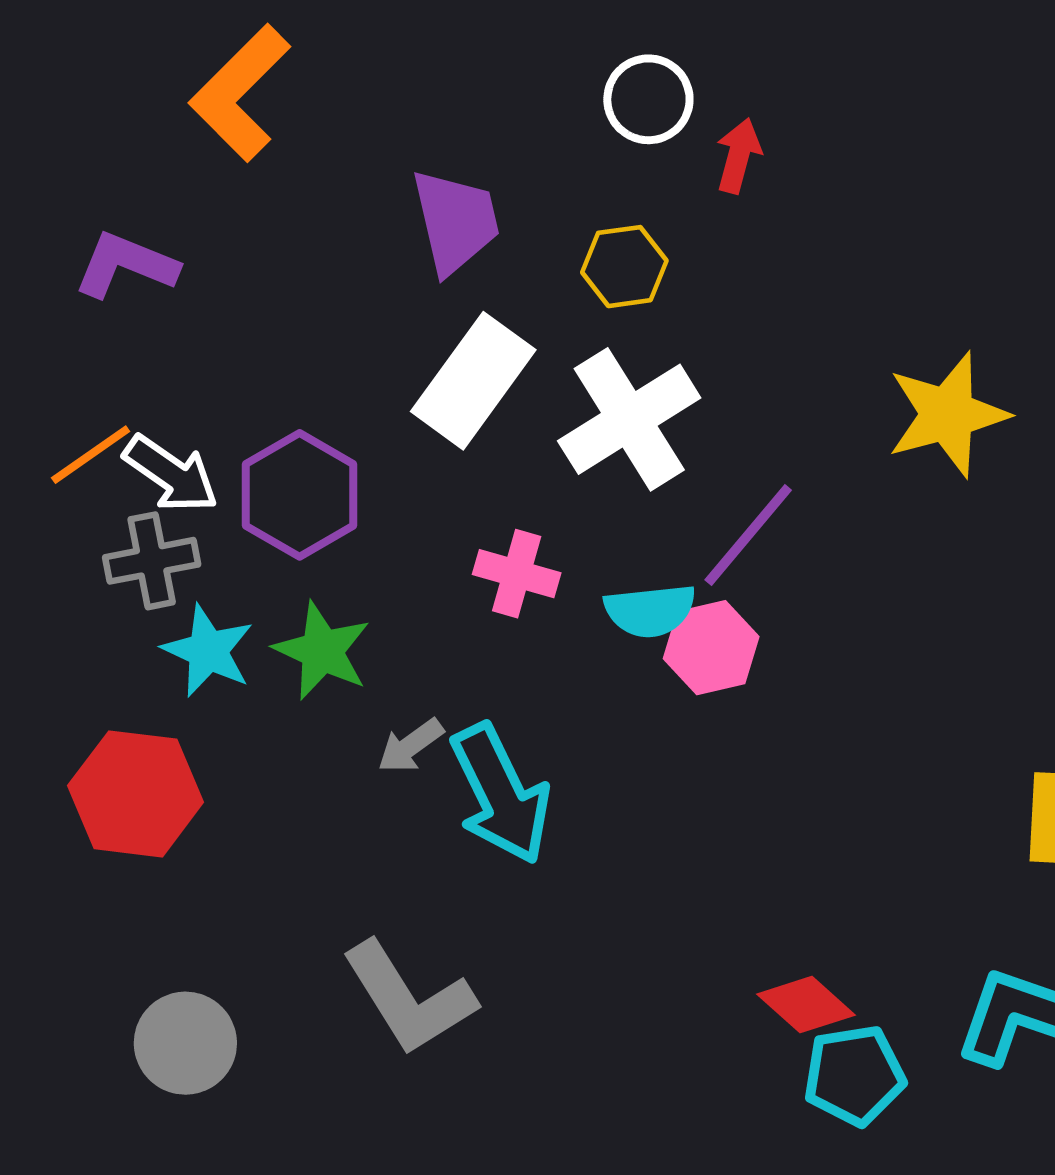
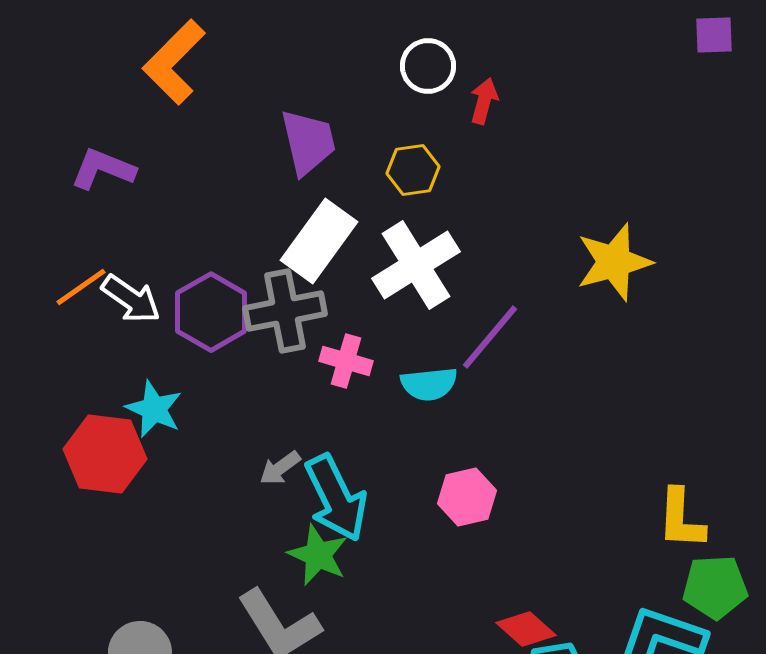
gray cross: (152, 561) -> (285, 311), moved, size x1.4
pink hexagon: (711, 648) -> (467, 497), moved
green star: (322, 651) -> (318, 555), moved
red hexagon: (136, 794) -> (105, 454), moved

